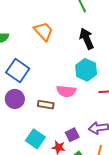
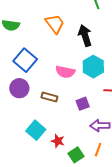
black arrow: (87, 39) -> (85, 36), moved
pink semicircle: (66, 91) -> (65, 72), moved
purple square: (72, 135) -> (83, 104), moved

